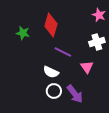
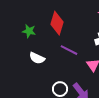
white semicircle: (51, 72) -> (37, 58), moved

